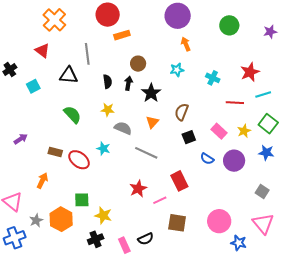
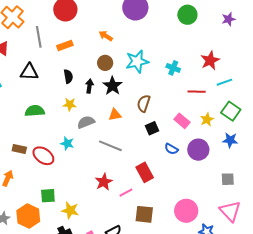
orange rectangle: (122, 35) -> (65, 45), moved
orange arrow: (186, 44) -> (106, 36), moved, turned -32
gray line: (87, 54) -> (39, 37), moved
brown circle: (138, 64) -> (105, 63), moved
cyan star: (177, 70) -> (137, 61), size x1.6
black arrow: (128, 83) -> (89, 86), moved
green semicircle: (72, 115) -> (35, 111), turned -48
orange triangle: (152, 122) -> (115, 115), turned 40
gray semicircle: (123, 128) -> (86, 122), turned -42
gray square: (262, 192) -> (228, 179), turned -32

